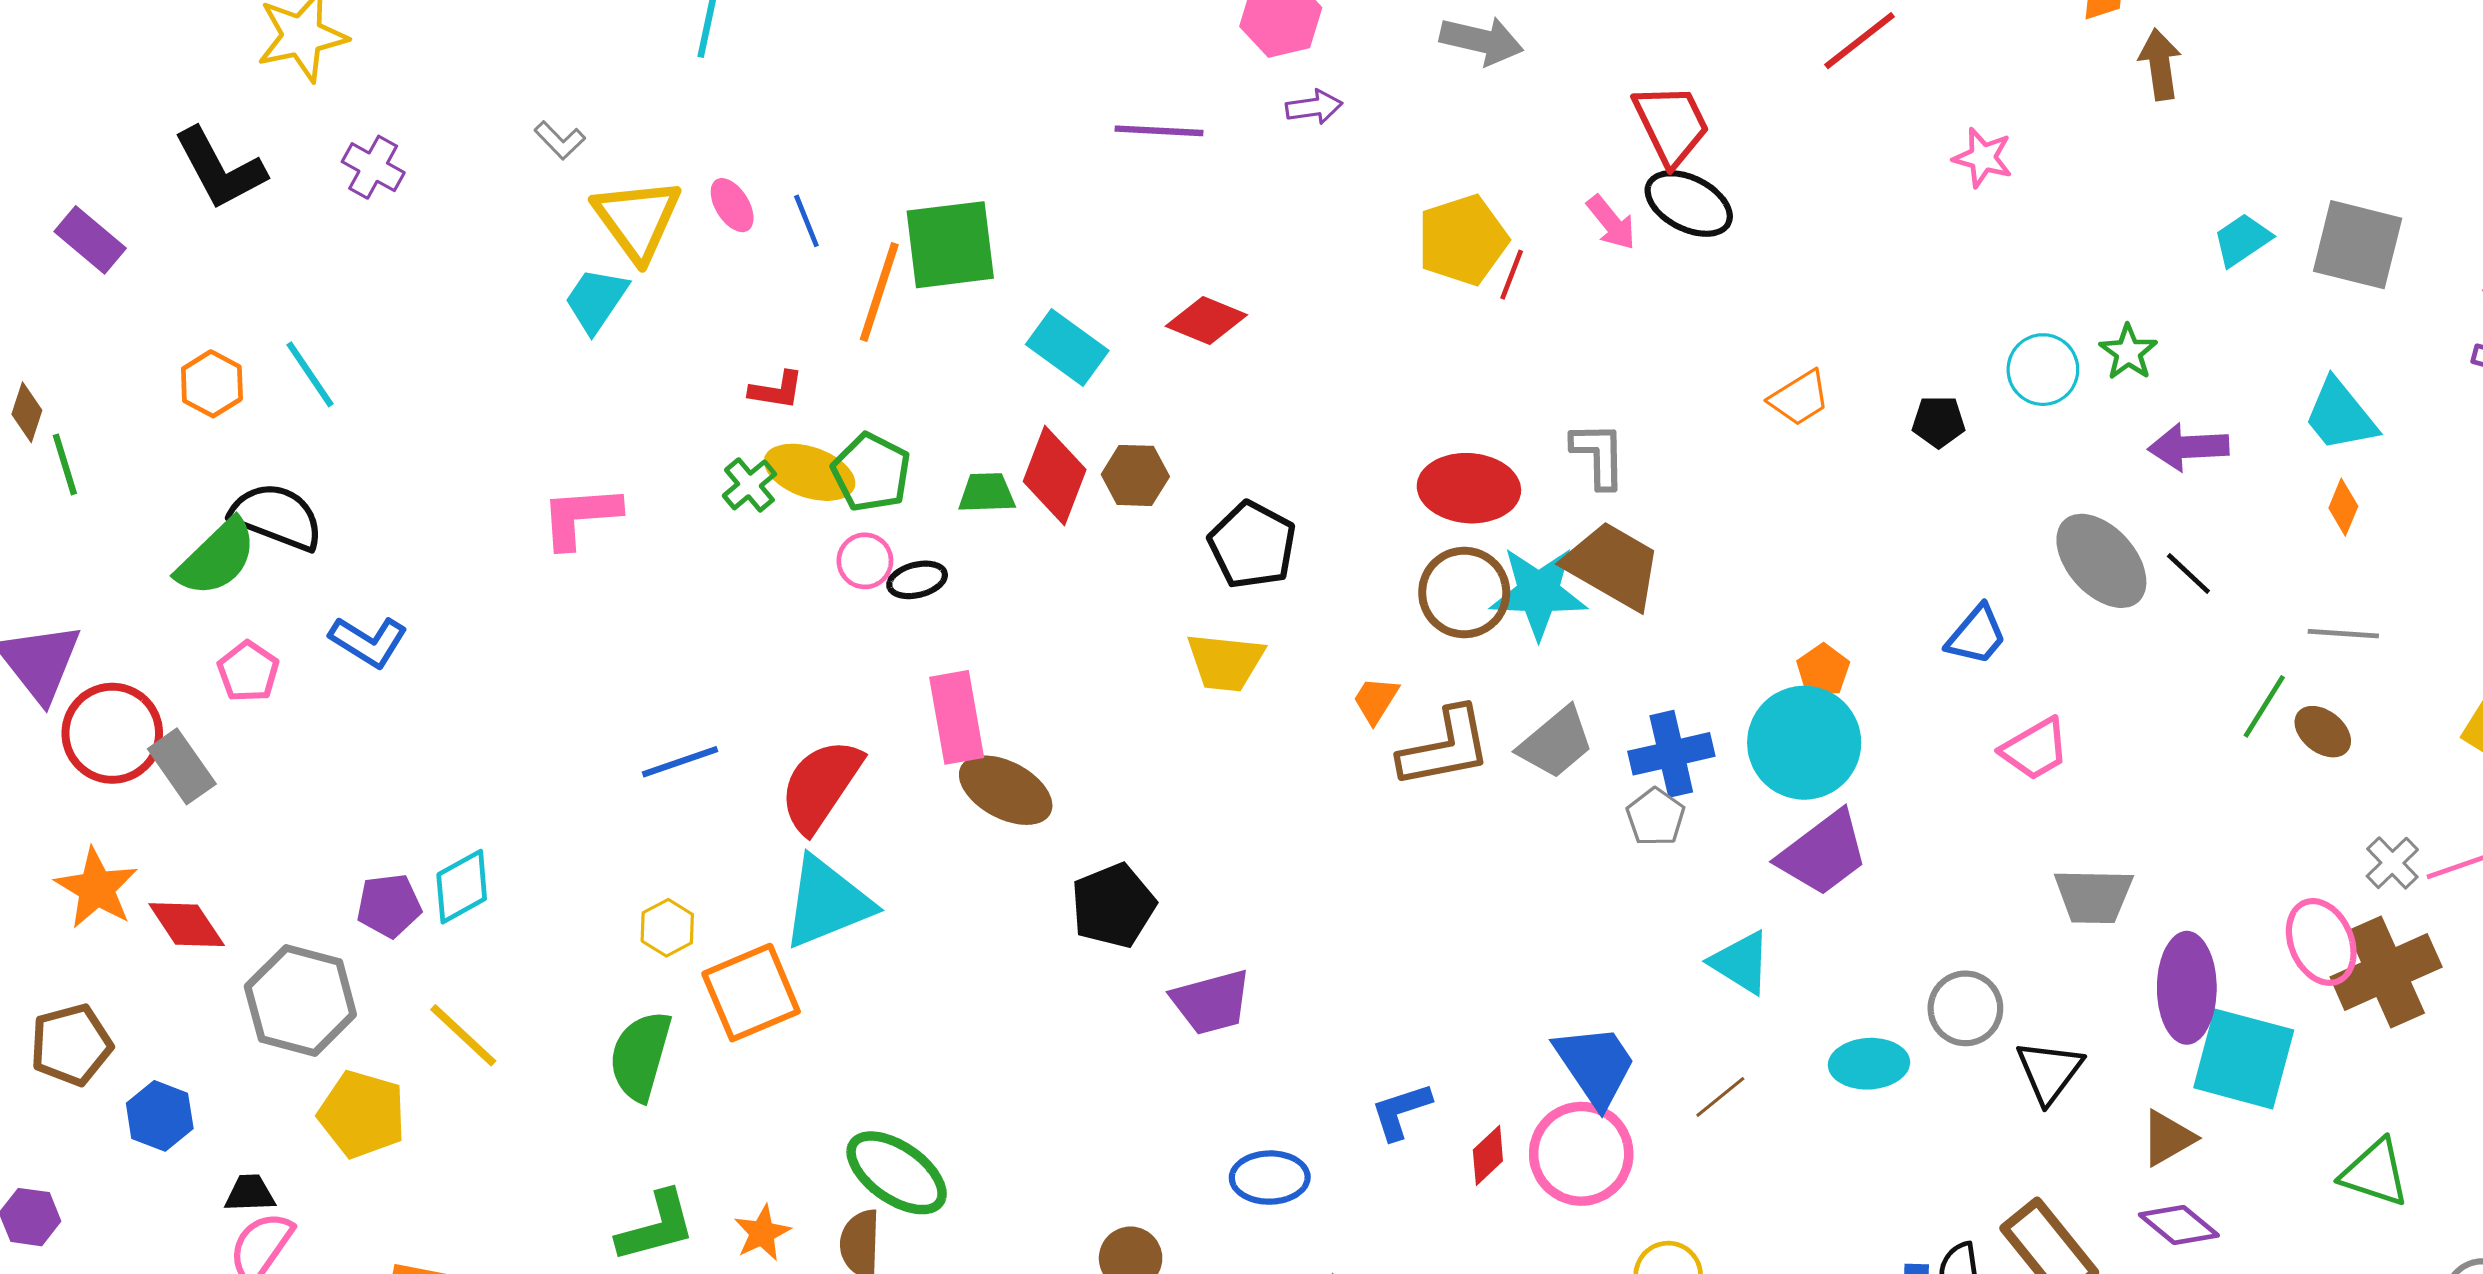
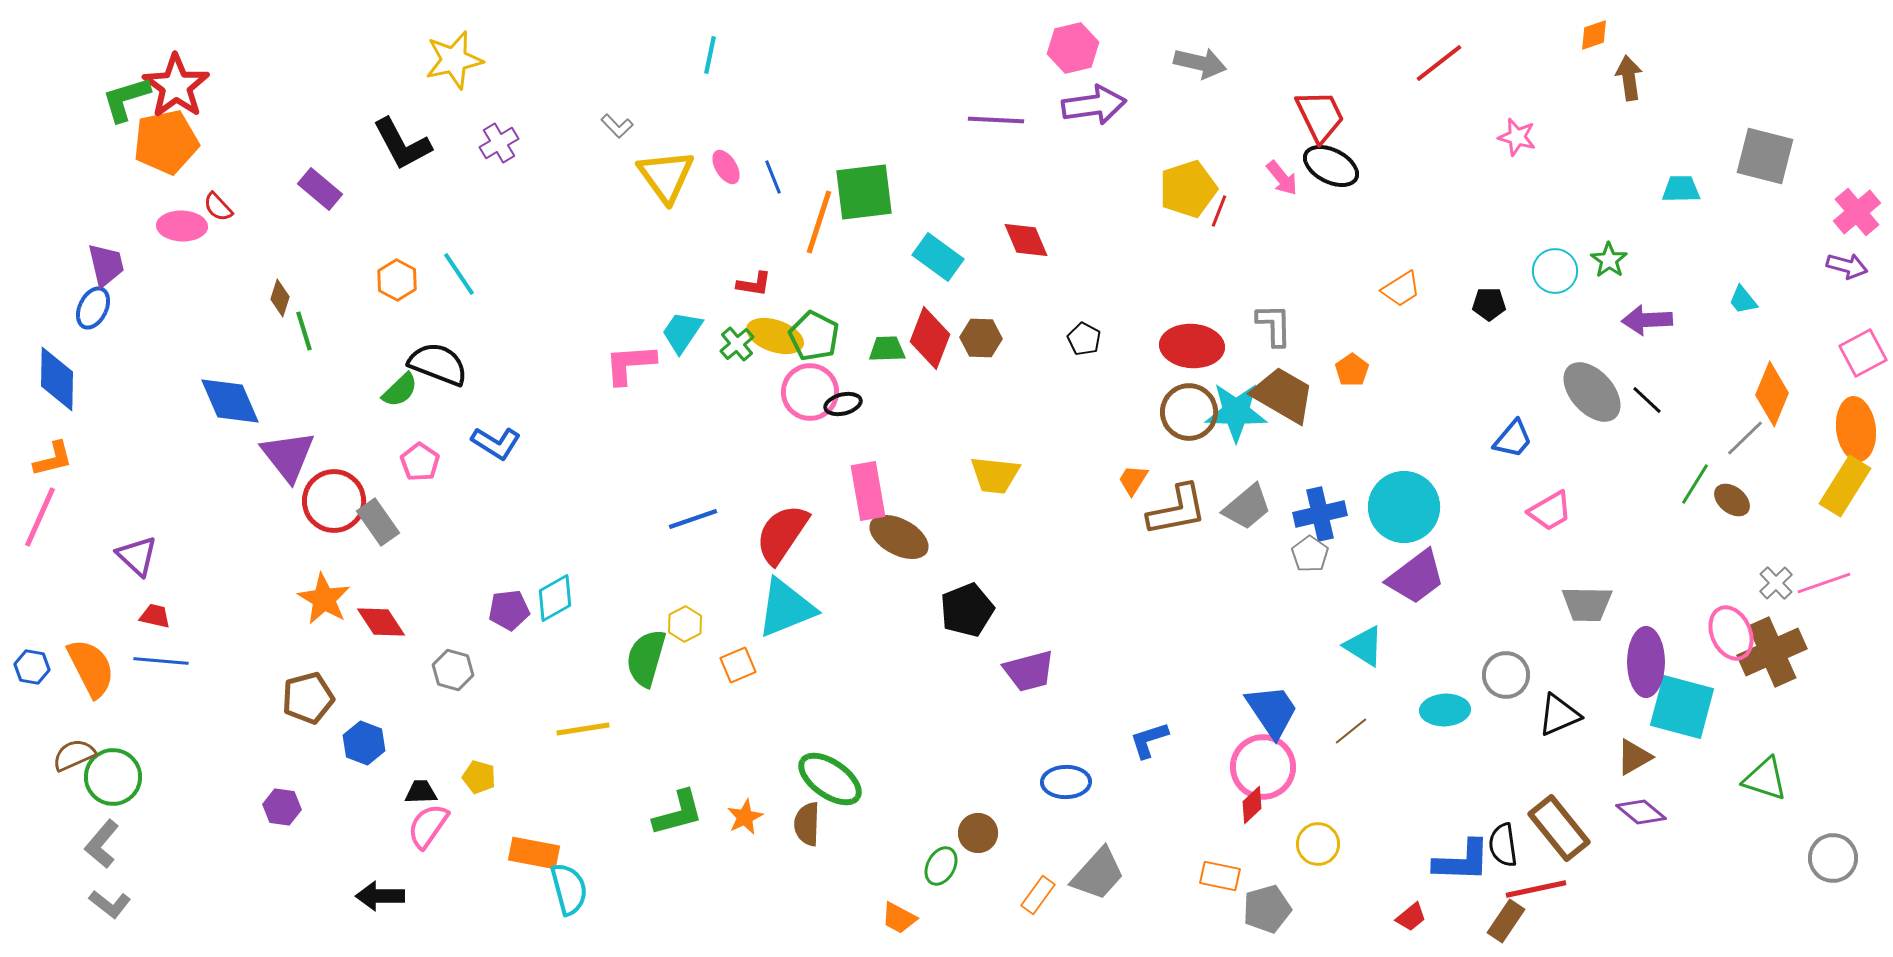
purple arrow: (1314, 107) -> (1094, 105), size x1.8
purple cross: (373, 167) -> (499, 143), turned 30
cyan trapezoid: (2242, 240) -> (1681, 189), turned 33
gray square: (2358, 245) -> (1765, 156), moved
cyan trapezoid: (596, 300) -> (682, 332), moved
red diamond: (1206, 321) -> (1026, 240), turned 45
cyan trapezoid: (2340, 415) -> (1743, 300), size x0.6
orange diamond: (2343, 507) -> (1772, 394), moved, size x1.8
black pentagon: (1252, 545) -> (1084, 339), moved, size x0.6
green semicircle: (217, 558) -> (400, 390), size x0.7
pink circle: (865, 561) -> (810, 392), size x1.6
gray line: (2343, 634) -> (1745, 438), turned -48
yellow trapezoid: (1225, 662) -> (995, 475), moved
orange pentagon: (1823, 670) -> (1352, 370), moved
orange square: (751, 993) -> (738, 665), size x0.6
gray hexagon: (300, 1000) -> (453, 670), size x0.6
yellow line: (463, 1035) -> (583, 729), moved, turned -52
green semicircle: (640, 1056) -> (646, 658), moved
black triangle: (2049, 1072) -> (1559, 715), turned 30
yellow pentagon: (362, 1114) -> (479, 777), moved, size x0.6
red diamond: (1488, 1155) -> (1252, 805), moved

